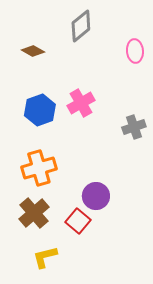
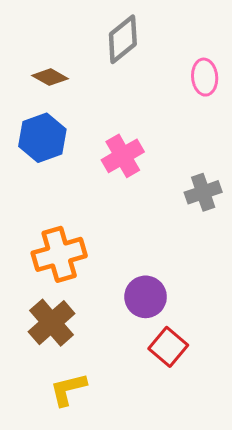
blue hexagon: (40, 110) -> (42, 138), moved
red square: (78, 221) -> (168, 347), moved

